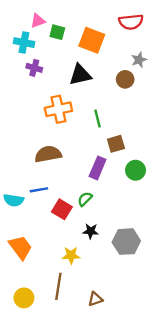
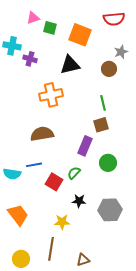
cyan cross: (24, 43) -> (12, 46), moved
green line: (98, 118) -> (103, 103), moved
green circle: (136, 170) -> (108, 163), moved

